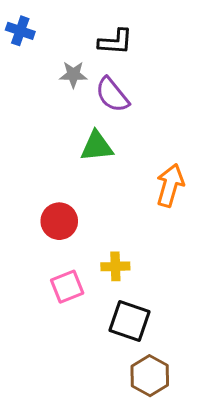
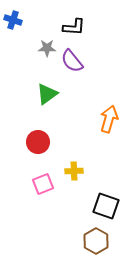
green triangle: (97, 146) -> (47, 94), moved, turned -30
black square: (129, 321) -> (106, 206), moved

